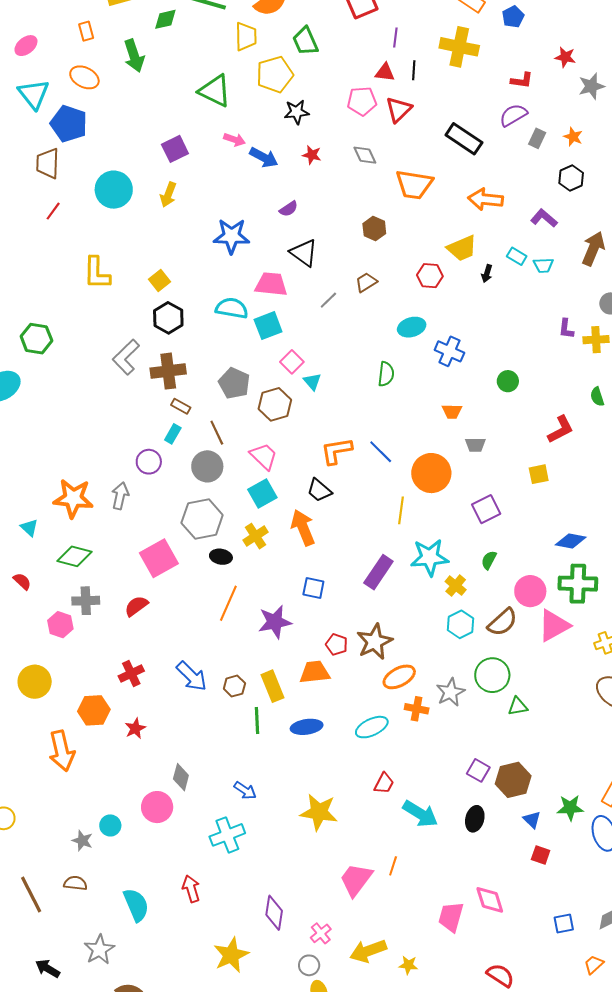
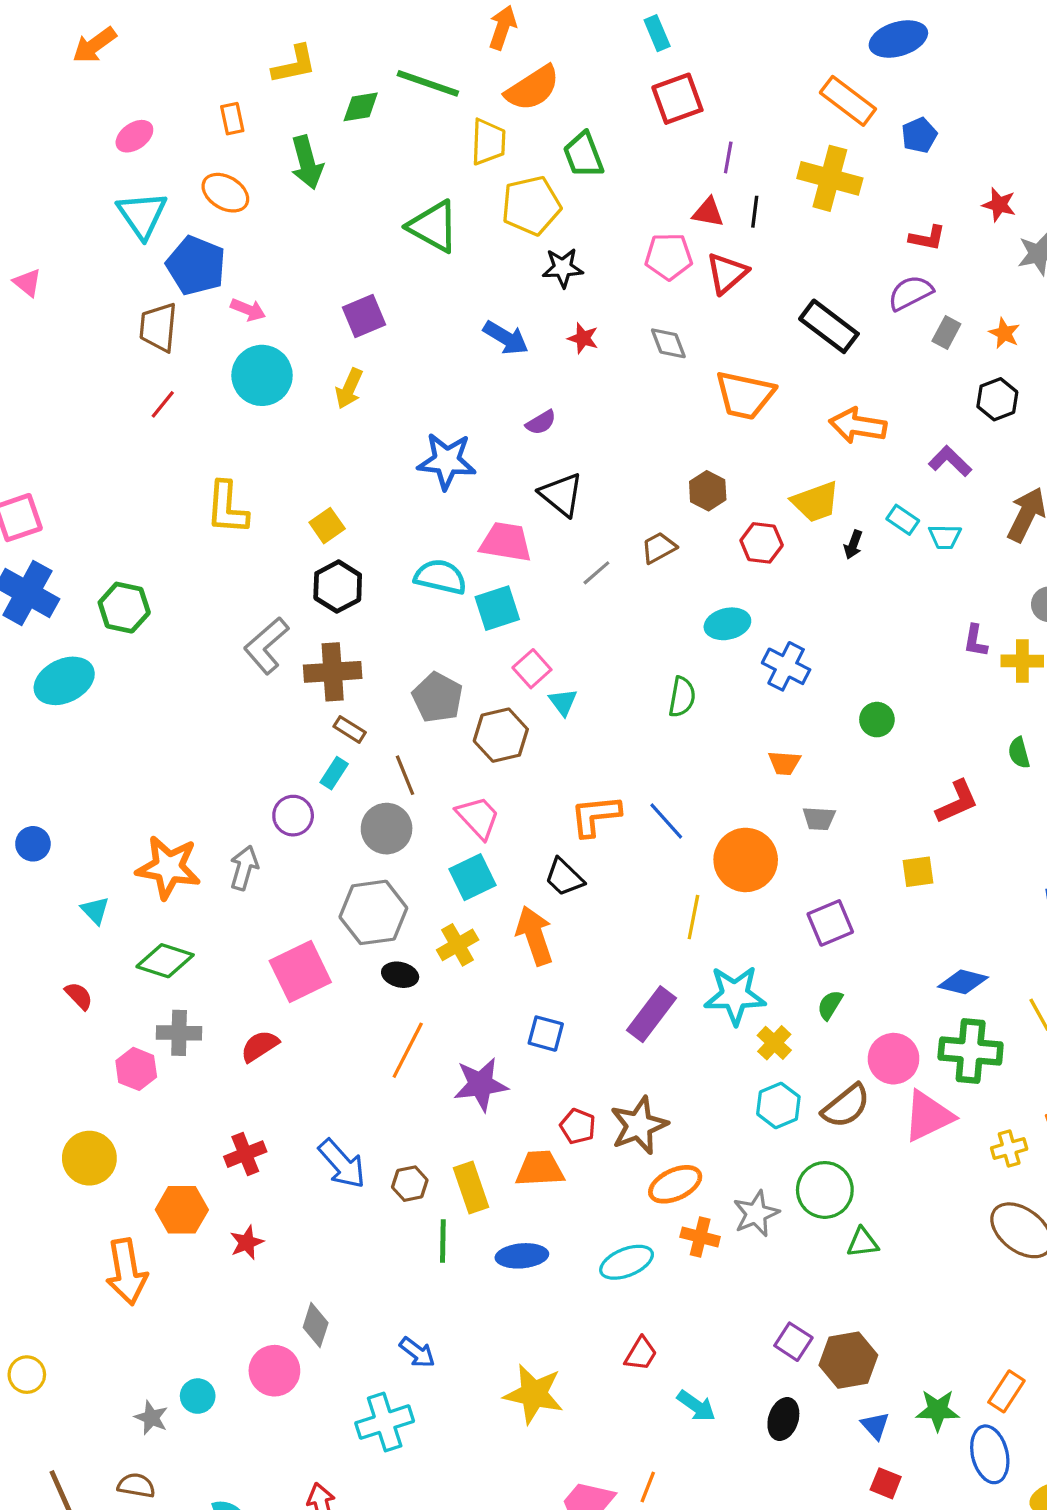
pink arrow: (234, 140) -> (248, 310), moved
brown hexagon: (374, 229) -> (708, 491), moved
cyan arrow: (420, 814) -> (696, 1406), size x0.7

